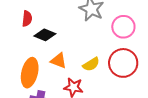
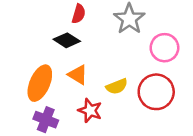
red semicircle: (27, 19) -> (79, 14), moved

